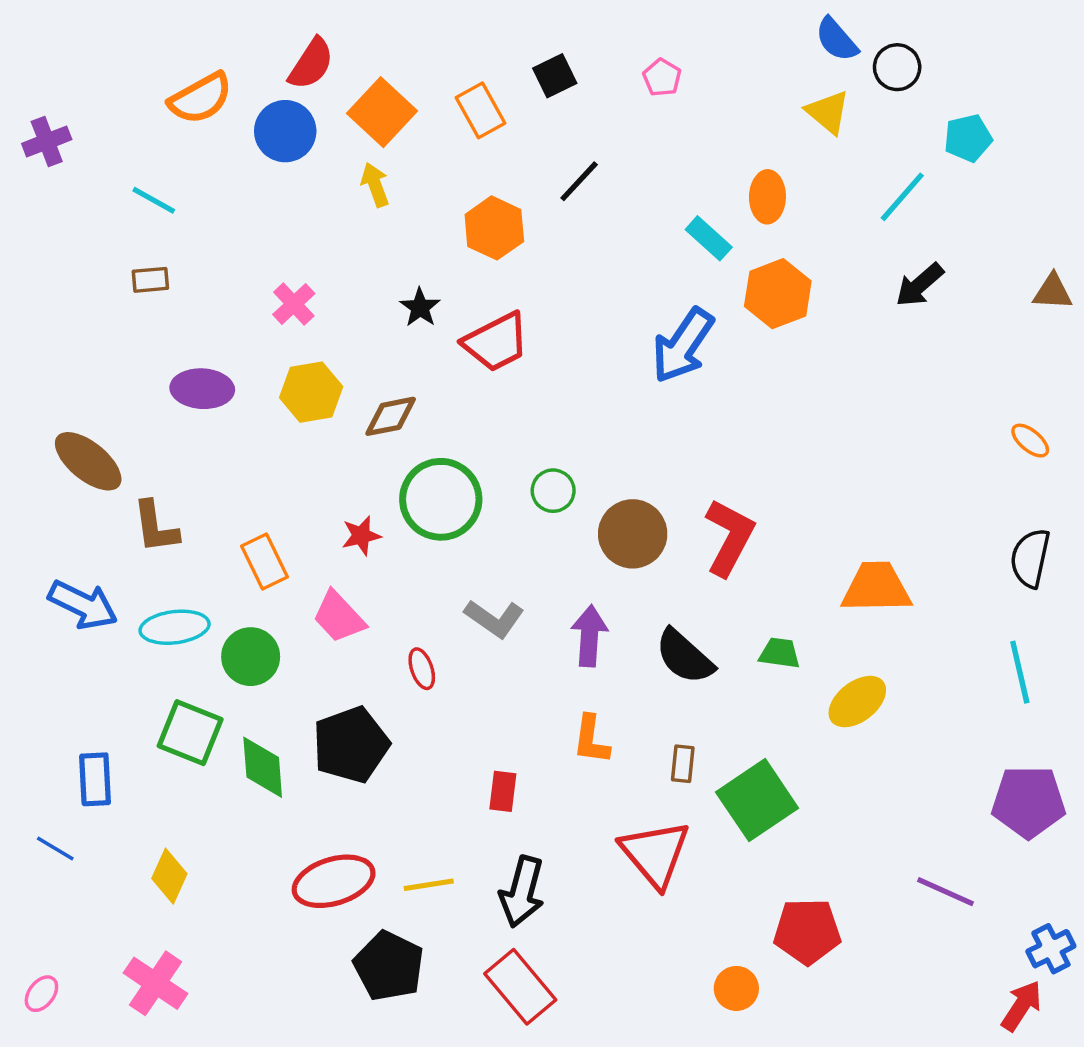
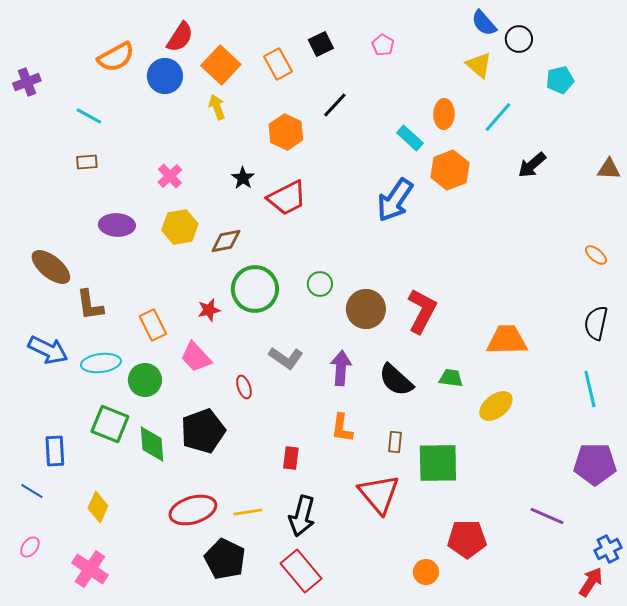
cyan line: (902, 197) -> (498, 117), moved
green square: (757, 800) -> (438, 463), turned 33
pink ellipse: (41, 994) -> (30, 547), moved

